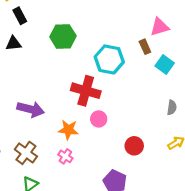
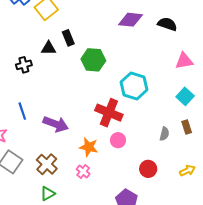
black rectangle: (20, 16) -> (68, 38), moved
black triangle: (13, 43) -> (49, 48), moved
brown rectangle: (145, 47) -> (187, 127), moved
gray semicircle: (172, 107) -> (164, 134), moved

